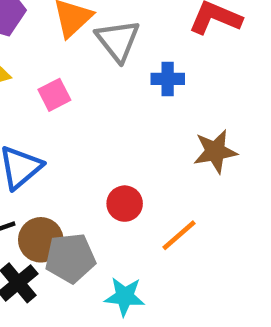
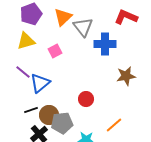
blue cross: (168, 79) -> (105, 44), size x1.5
orange line: (179, 235) -> (114, 125), moved

